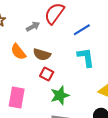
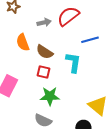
cyan L-shape: (86, 57) -> (73, 62), moved
red square: (47, 74) -> (44, 72), turned -32

